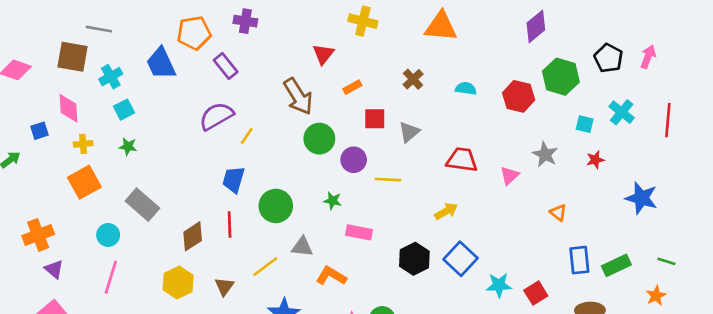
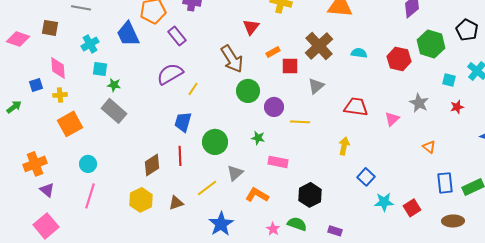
brown square: (72, 57) -> (50, 28), moved, size x0.7
brown cross: (413, 79) -> (319, 46), size x1.8
cyan square: (124, 110) -> (100, 69), turned 35
red square: (375, 119) -> (290, 66), moved
yellow cross: (83, 144) -> (60, 95), moved
green star: (128, 147) -> (114, 85), moved
gray rectangle: (142, 205) -> (114, 111), moved
yellow arrow: (446, 211) -> (344, 146), turned -48
gray triangle: (302, 247) -> (235, 173), turned -48
black hexagon: (414, 259) -> (310, 195), moved
blue square: (461, 259) -> (366, 177), moved, size x0.7
brown triangle: (224, 286) -> (176, 203), turned 35

